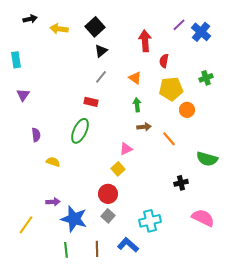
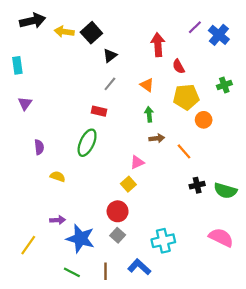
black arrow: (30, 19) -> (33, 21), size x1.6
black square: (95, 27) -> (91, 33), moved
red semicircle: (164, 61) -> (179, 66), turned -40
green semicircle: (207, 159) -> (225, 191), moved
black cross: (181, 183) -> (197, 185), moved
green line: (66, 250) -> (72, 272), turned -56

